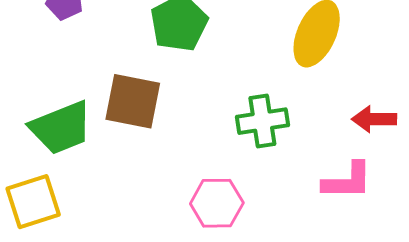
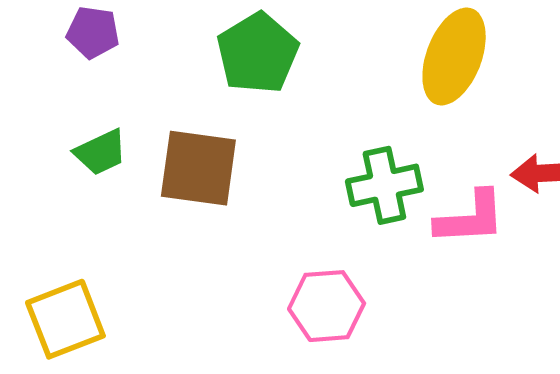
green trapezoid: (61, 128) -> (101, 152), moved, size x0.6
pink L-shape: (347, 181) -> (470, 218), moved

